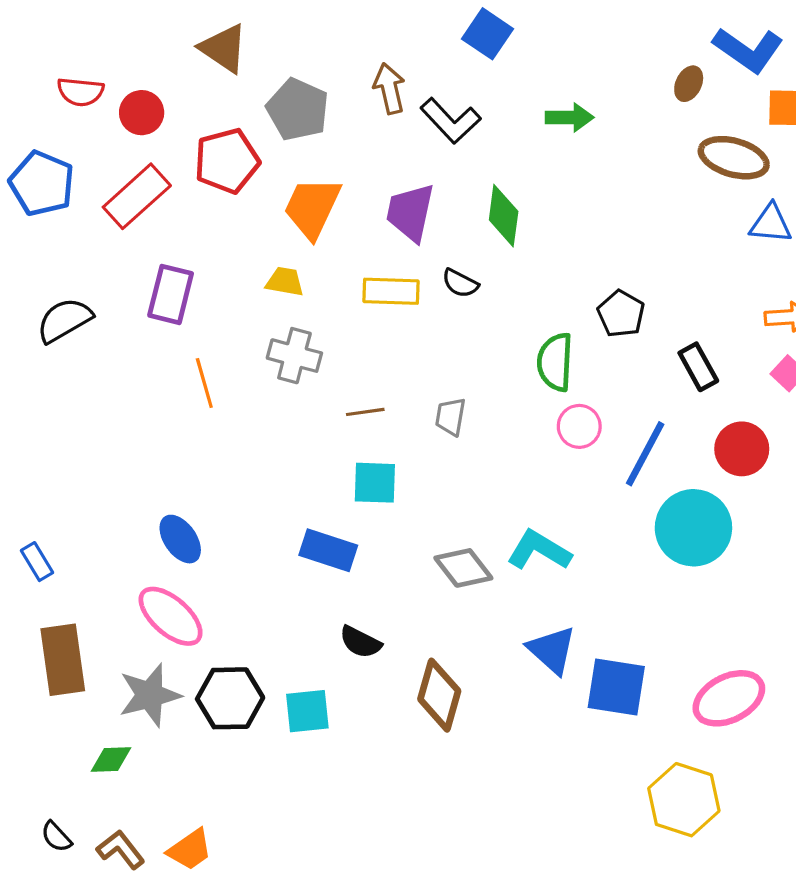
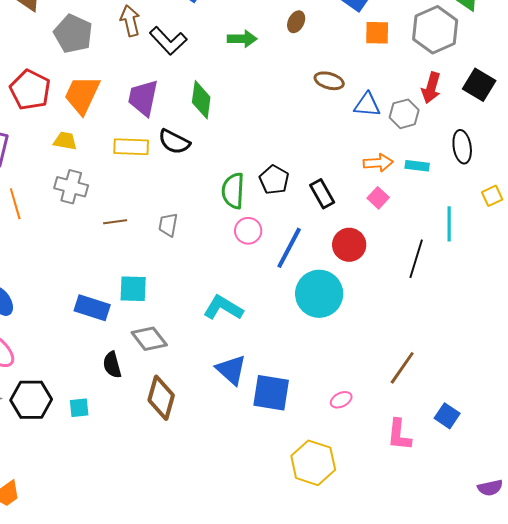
brown ellipse: (689, 84) -> (296, 22), moved
brown ellipse: (734, 158) -> (329, 81), moved, size x0.7
red pentagon: (227, 161) -> (30, 90), moved, turned -30
black semicircle: (460, 283) -> (174, 142), size x1.4
black pentagon: (621, 314) -> (274, 180), moved
cyan square: (375, 483) -> (133, 289), moved
gray diamond: (463, 568) -> (149, 339), moved
black semicircle: (360, 642) -> (112, 365), turned 48
pink ellipse: (729, 698) -> (341, 400), size x0.5
cyan square: (307, 711) -> (79, 408), size x0.7

